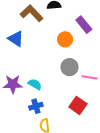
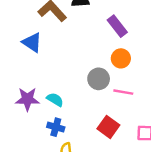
orange circle: (65, 39) -> (121, 58), moved
blue cross: (36, 106) -> (56, 127), turned 32

